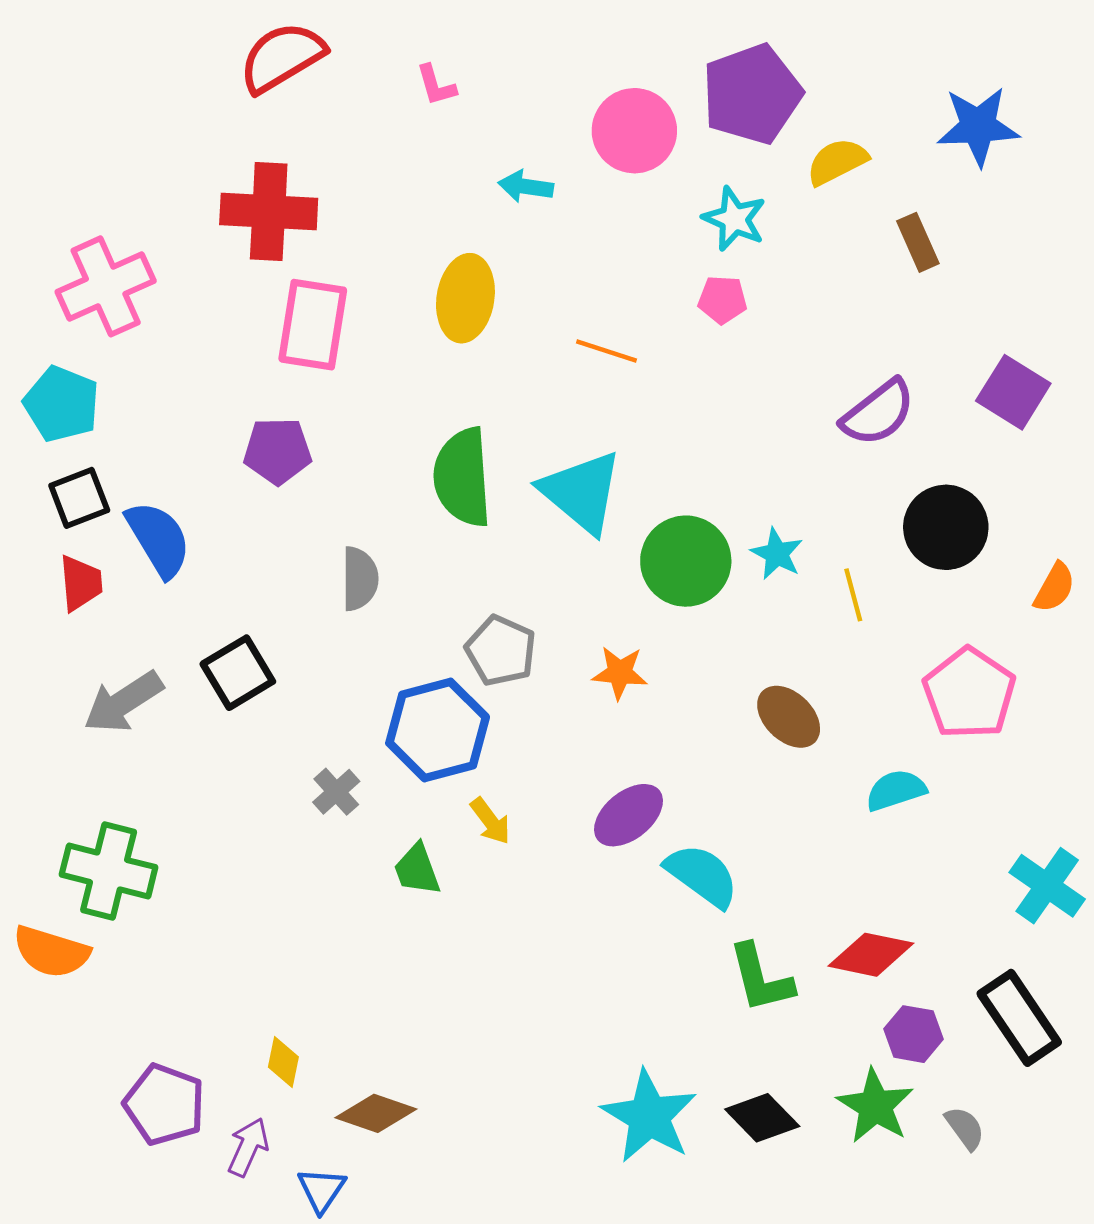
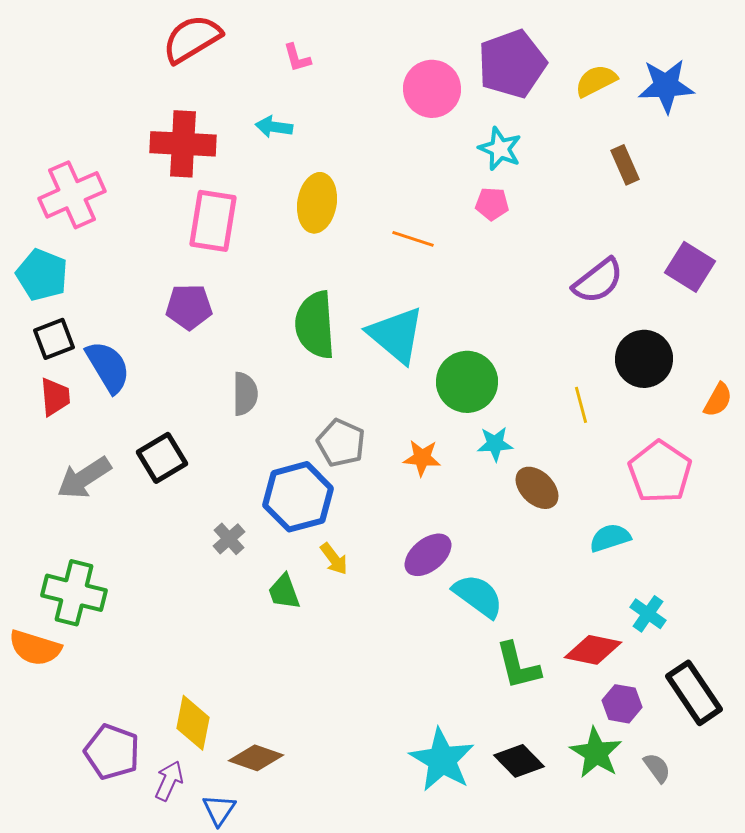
yellow semicircle: (837, 162) -> (596, 81), moved
cyan arrow: (526, 187) -> (274, 127), moved
cyan star: (777, 554) -> (495, 444), moved, turned -30
cyan cross: (1047, 886) -> (648, 614), moved, size x0.7
yellow diamond: (283, 1062) -> (193, 723), size x1.6

